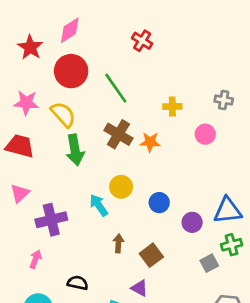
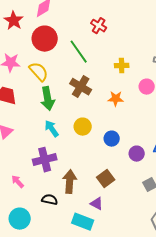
red cross: (142, 41) -> (99, 26), moved
orange star: (150, 142) -> (116, 99), moved
cyan arrow: (99, 205) -> (52, 129), moved
purple cross: (51, 220) -> (45, 160), moved
brown arrow: (118, 243) -> (70, 182), moved, size x1.6
pink arrow: (36, 259) -> (18, 182), turned -64

